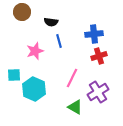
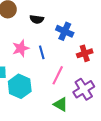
blue cross: (94, 34) -> (65, 31), moved, turned 30
blue line: (59, 41) -> (42, 52), moved

